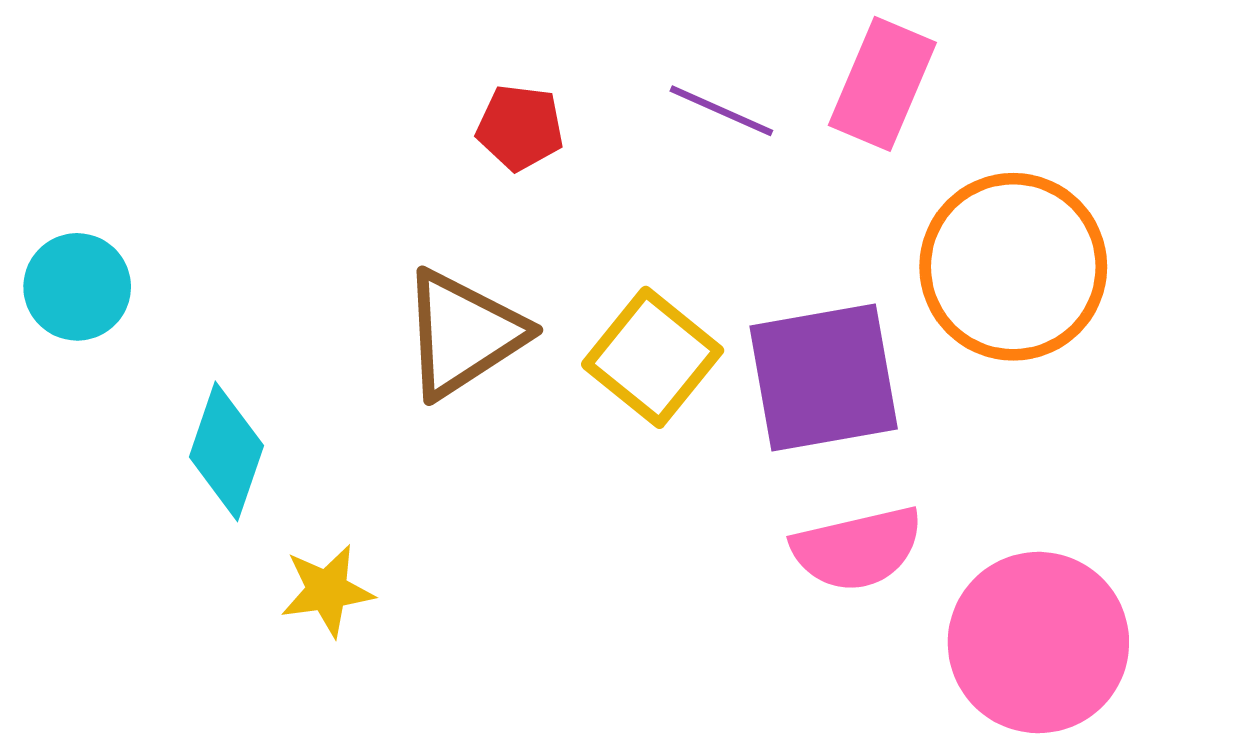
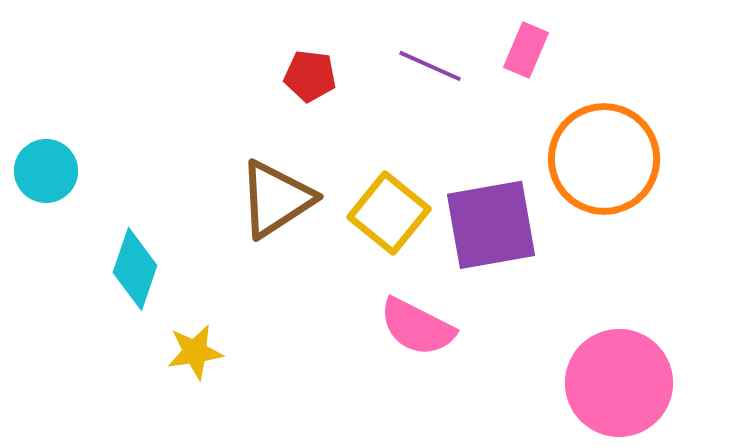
pink rectangle: (882, 84) -> (526, 50), size x0.7
pink semicircle: (857, 549) -> (417, 327), moved, turned 40

